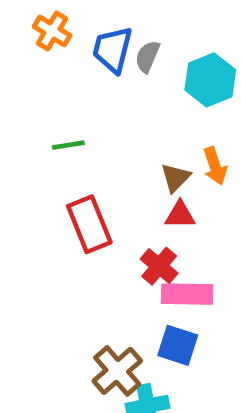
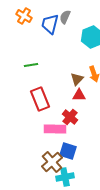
gray semicircle: (147, 57) -> (65, 17), moved
pink rectangle: (187, 294) -> (55, 129), moved
blue square: (178, 345) -> (68, 151), moved

